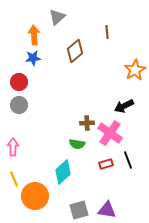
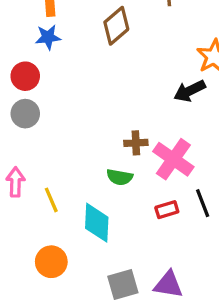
black arrow: (124, 106) -> (190, 91), moved
cyan diamond: (63, 172) -> (97, 223), turned -45
yellow line: (14, 179) -> (51, 200), moved
orange circle: (35, 196) -> (51, 262), size x0.7

